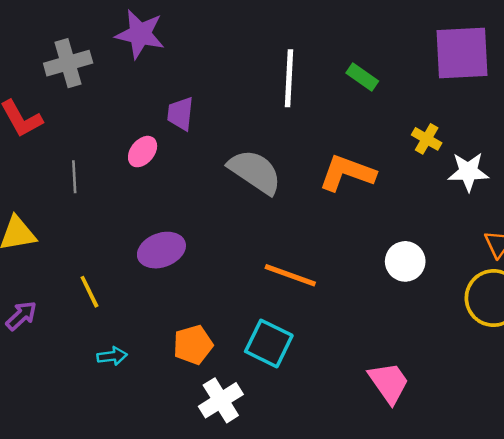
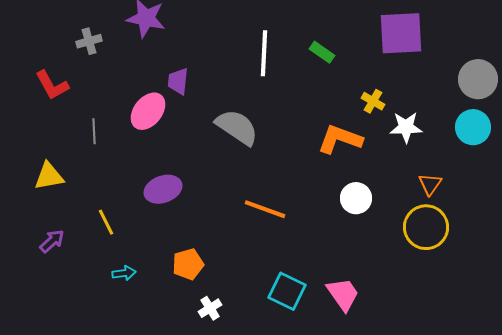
gray cross: (68, 63) -> (89, 41), size x0.7
pink ellipse: (143, 152) -> (148, 111), size x1.5
orange L-shape: (347, 173) -> (340, 139), moved
cyan square: (269, 343) -> (287, 291), moved
white cross: (221, 400) -> (210, 308), size x0.7

